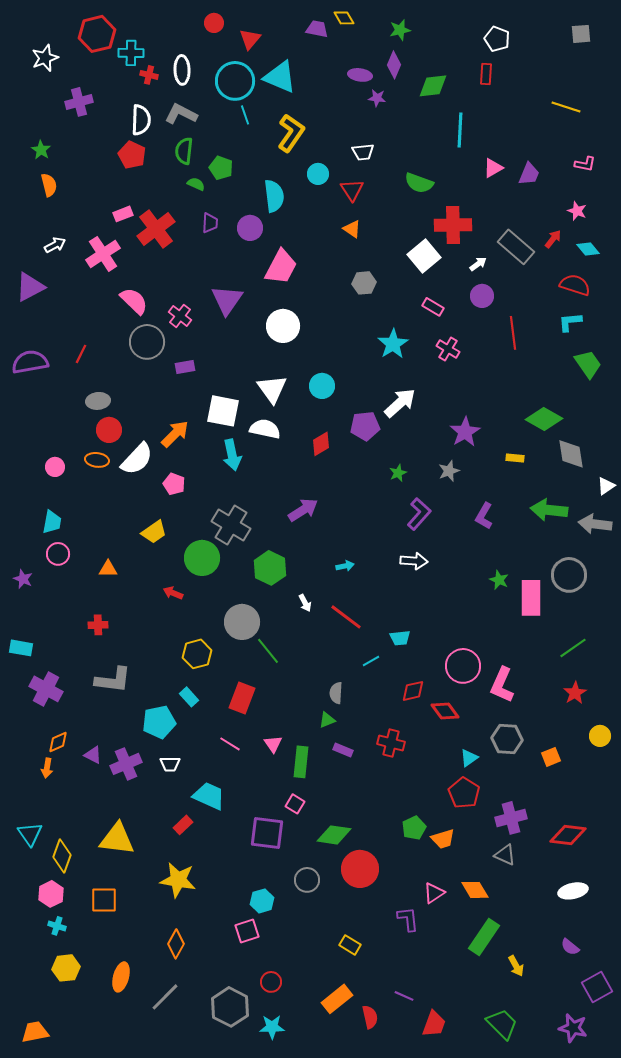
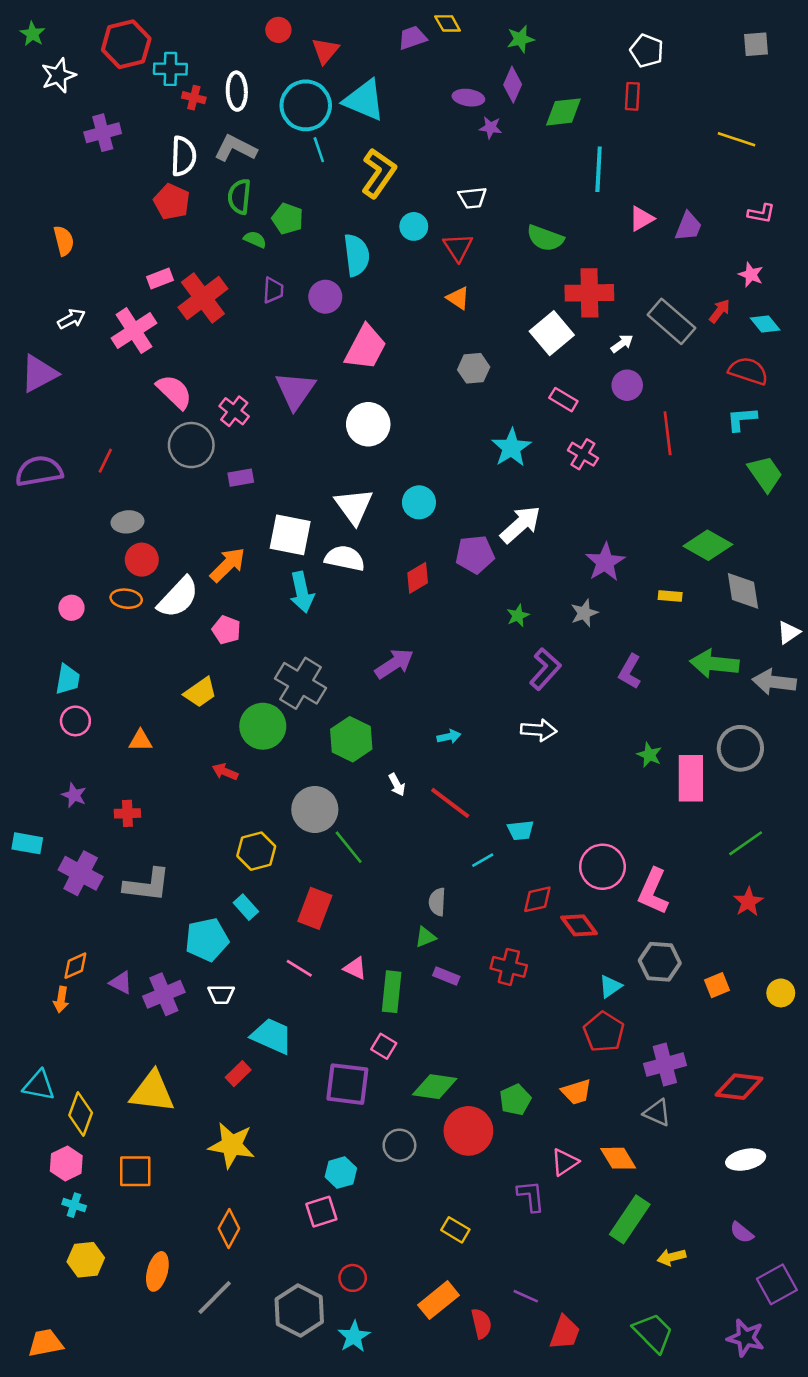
purple trapezoid: (317, 29) -> (412, 38), turned -30
green star: (41, 150) -> (32, 34), moved
purple star: (23, 579) -> (74, 795), moved
purple cross: (46, 689) -> (81, 873), moved
yellow circle: (600, 736) -> (781, 993), moved
pink triangle: (273, 744) -> (355, 968), turned -30
green pentagon: (414, 828) -> (515, 1100), moved
cyan triangle: (30, 834) -> (39, 1085), turned -44
yellow arrow: (516, 966) -> (671, 1257), turned 105
cyan star: (272, 1027) -> (354, 1337), turned -30

